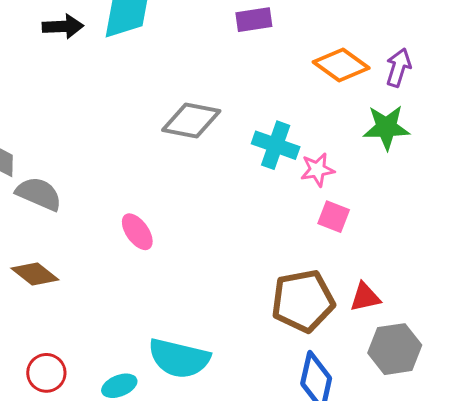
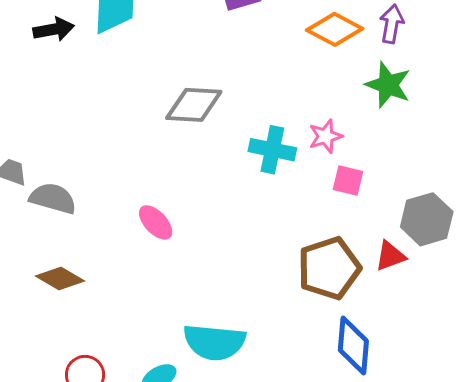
green star: (386, 127) -> (388, 85), turned 30
cyan cross: (276, 145) -> (272, 150), moved
gray hexagon: (395, 349) -> (427, 219), moved

